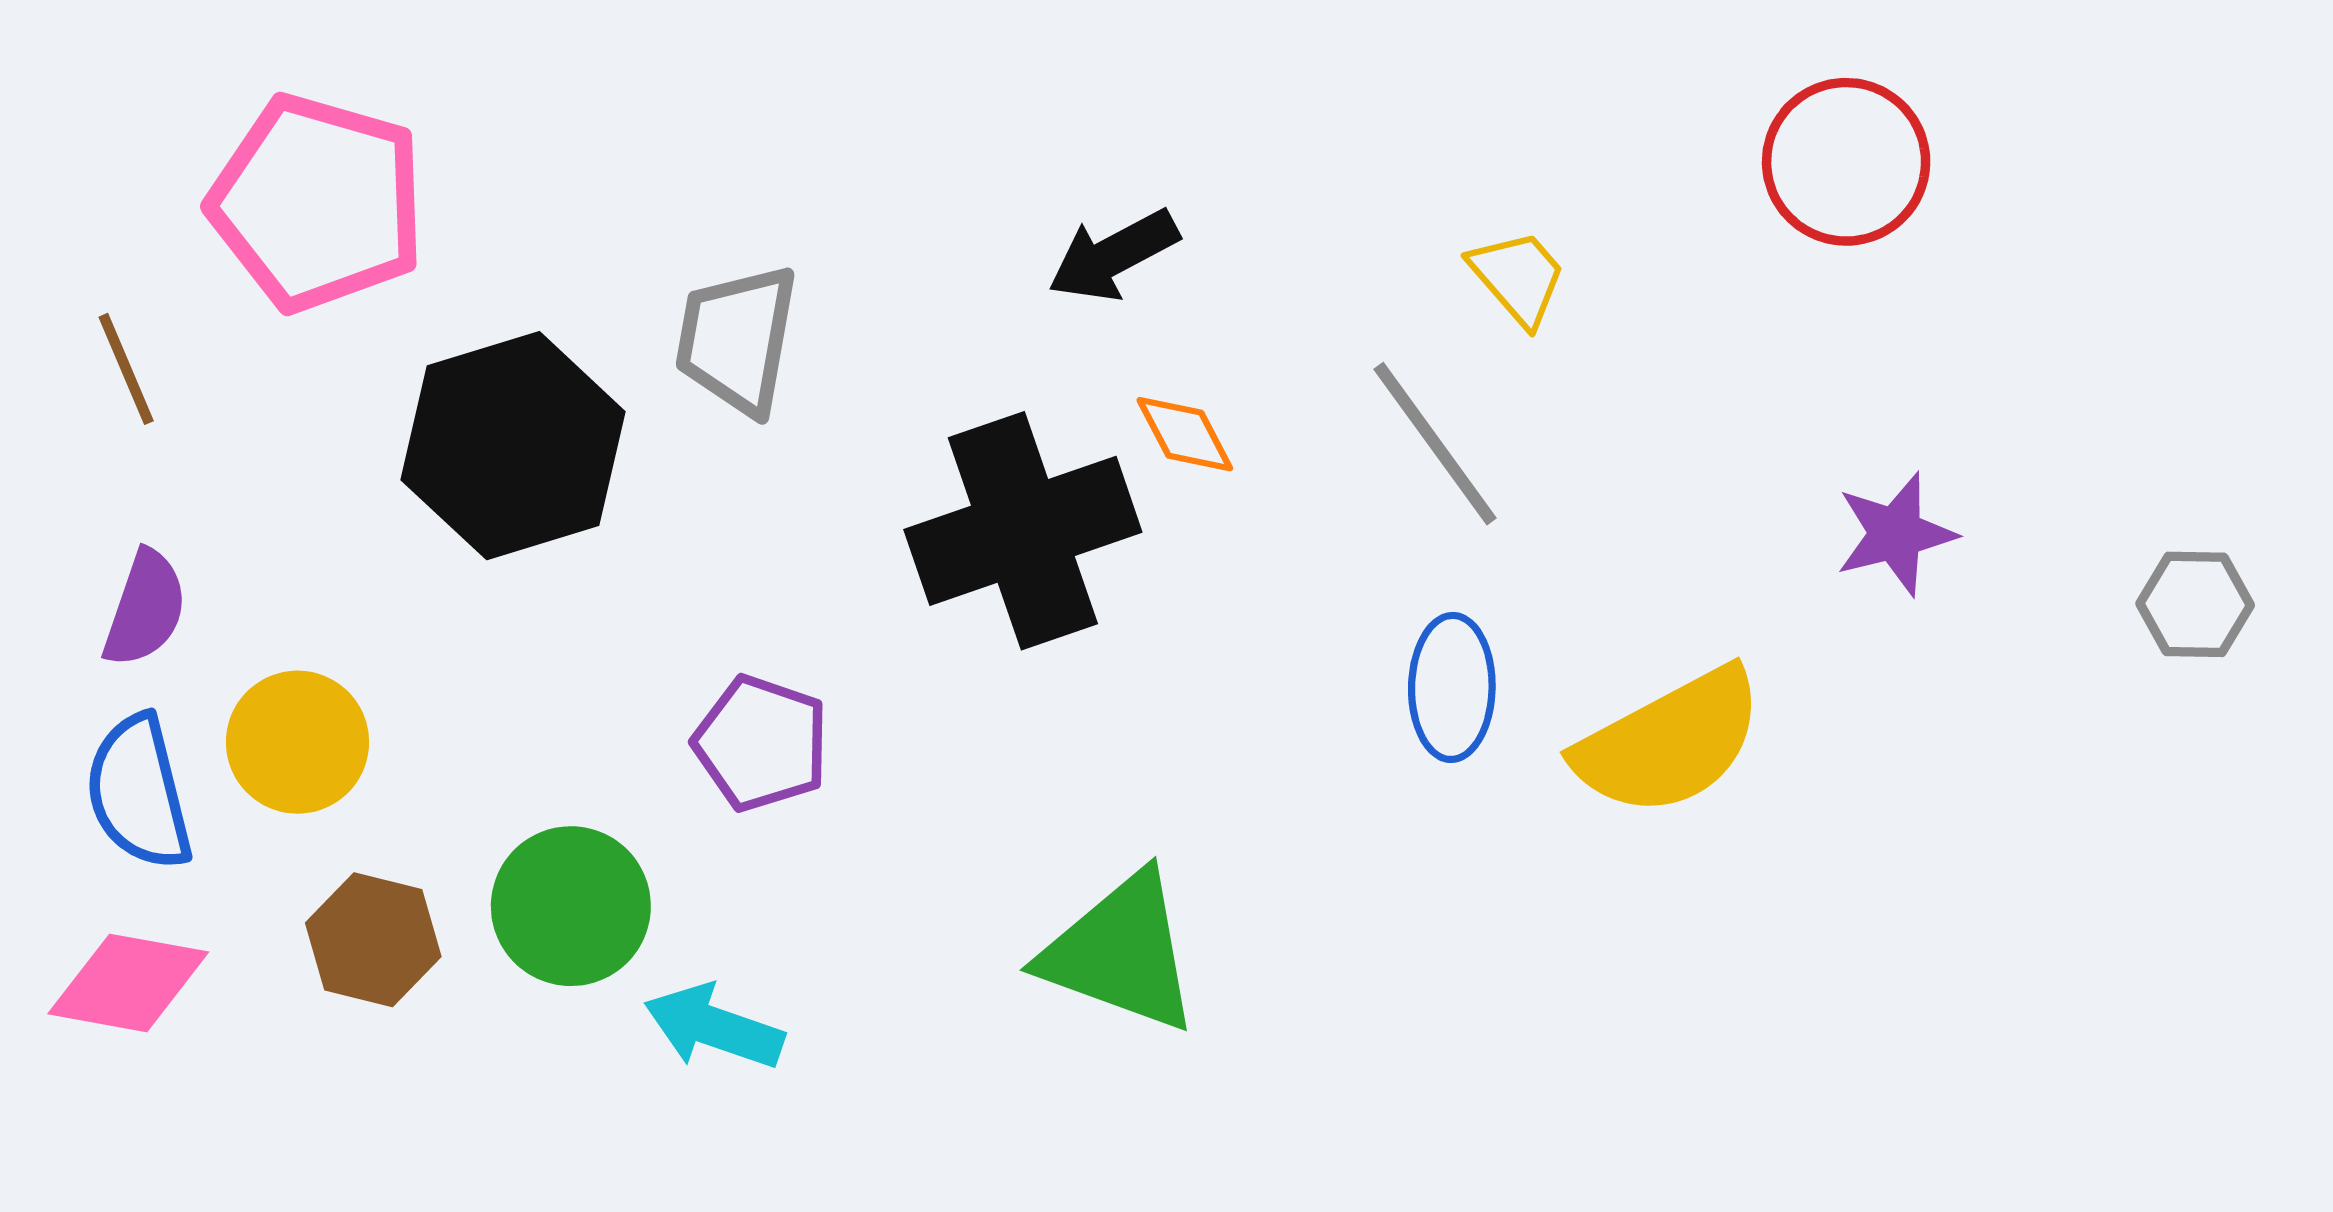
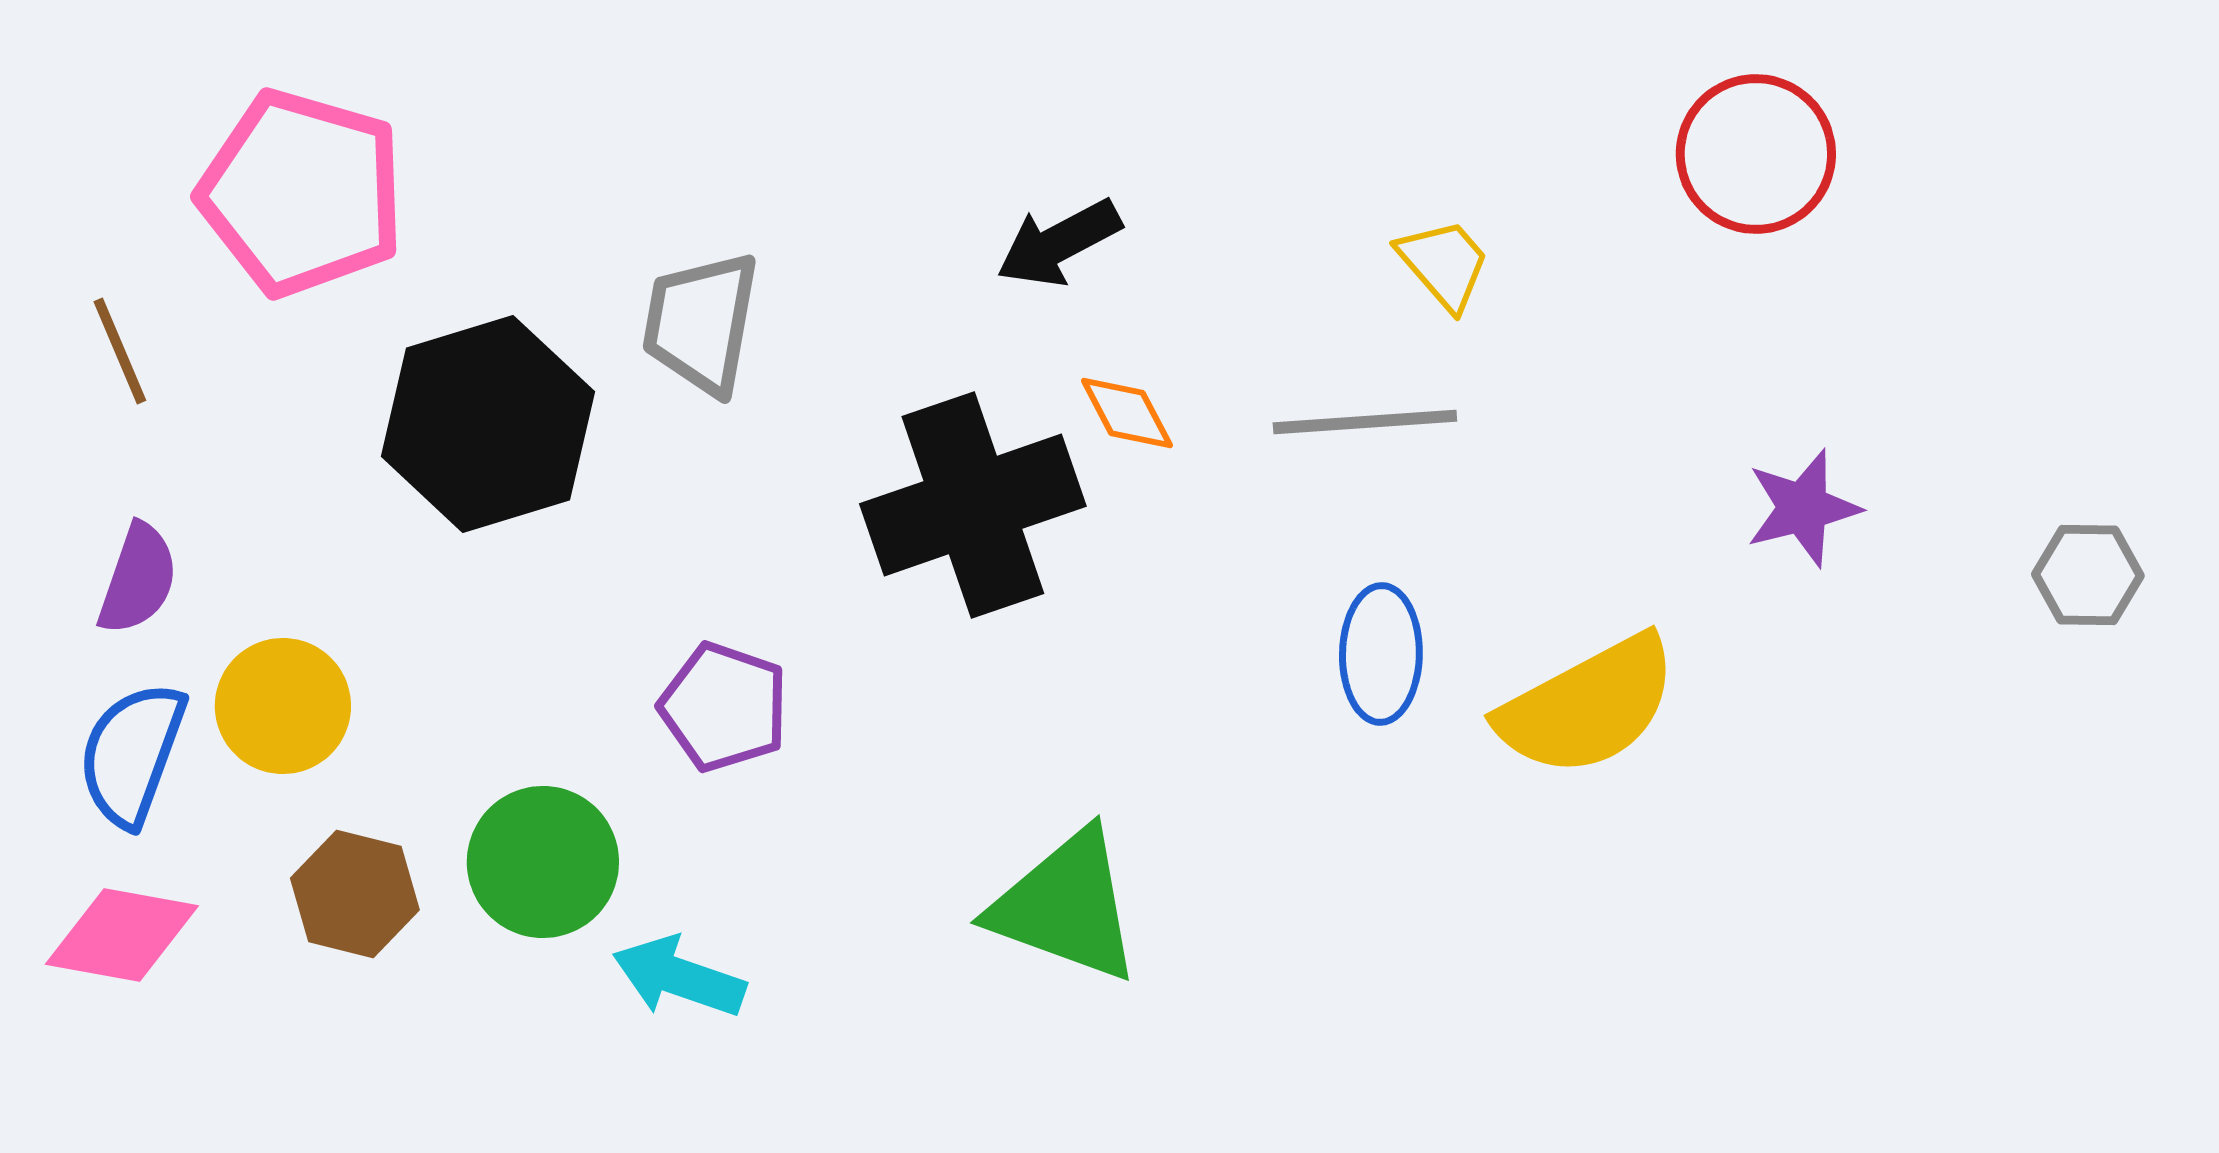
gray line: (1435, 444) -> (1365, 422), turned -58
blue semicircle: (139, 793) -> (132, 754), turned 34

